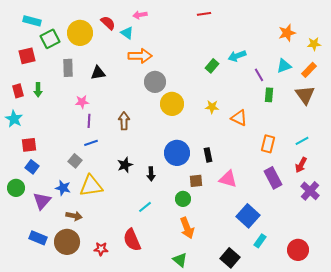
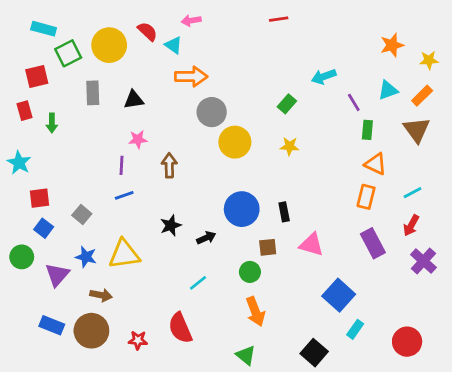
green rectangle: (212, 66) -> (287, 104), moved
red rectangle: (18, 91) -> (24, 111), moved
pink star: (82, 102) -> (138, 139), moved
orange triangle: (239, 118) -> (376, 164), moved
gray square: (75, 161) -> (82, 215), moved
black arrow: (151, 174) -> (206, 238), turned -112

